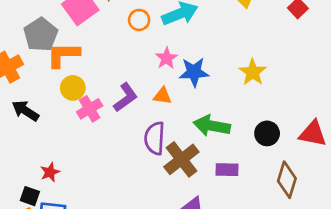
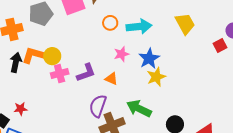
orange L-shape: (63, 55) -> (34, 55), moved
blue star: (194, 72) -> (149, 58), moved, turned 30
yellow star: (253, 72) -> (156, 77), moved
black arrow: (25, 111) -> (16, 62), turned 54

